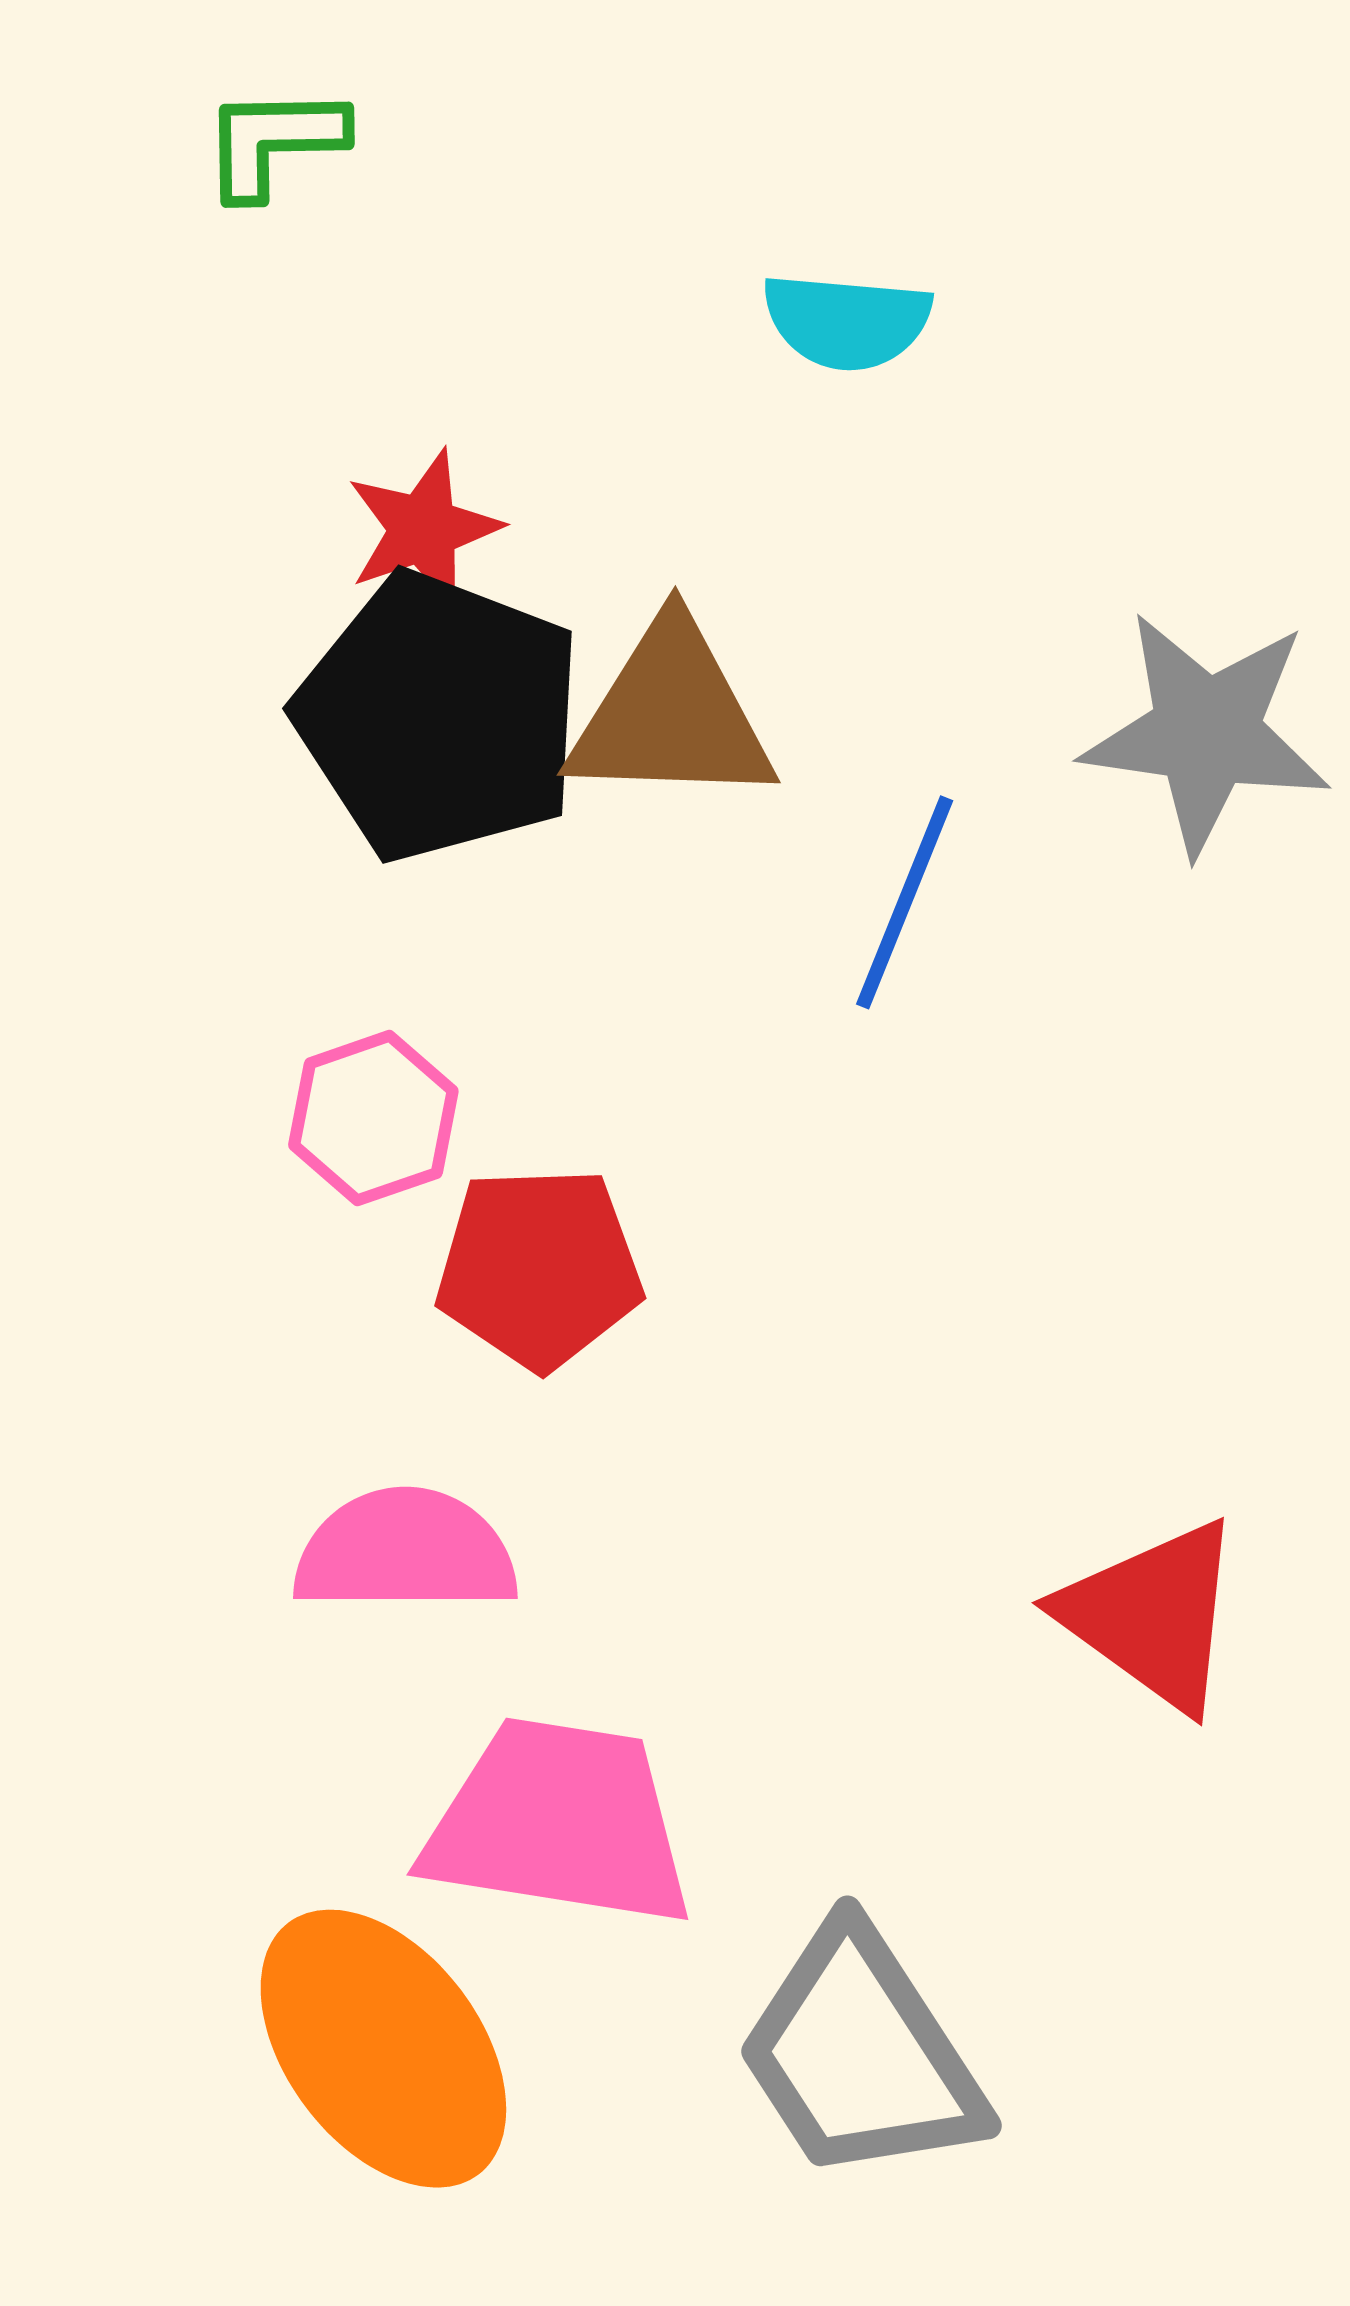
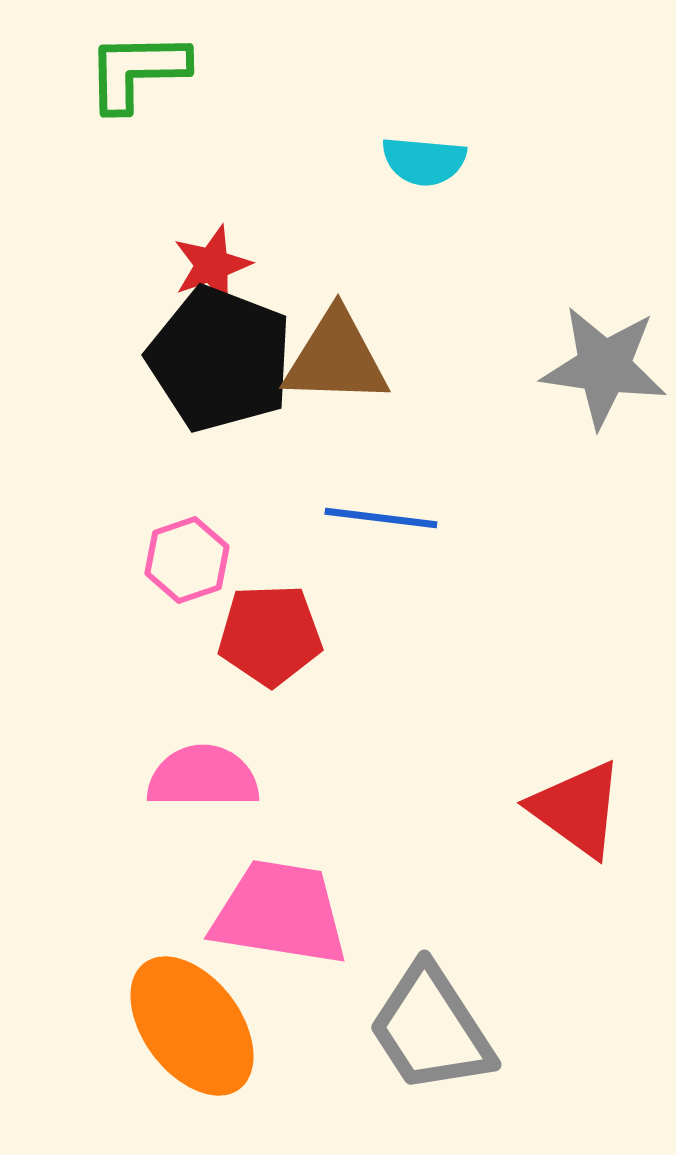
green L-shape: (274, 142) -> (137, 71), size x1.4
blue line: (905, 902) -> (381, 518), moved, turned 75

